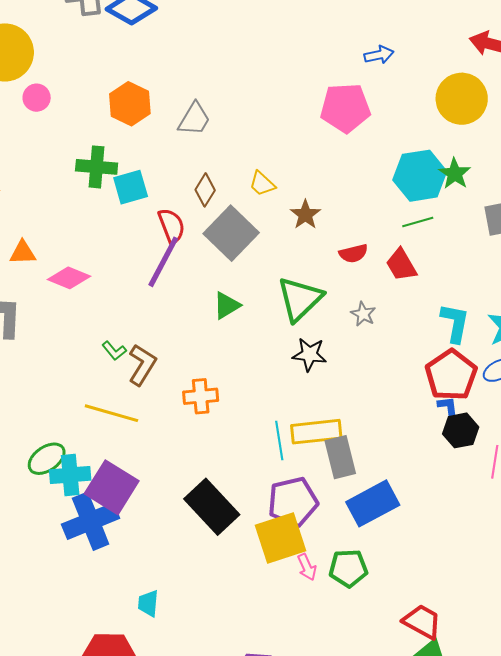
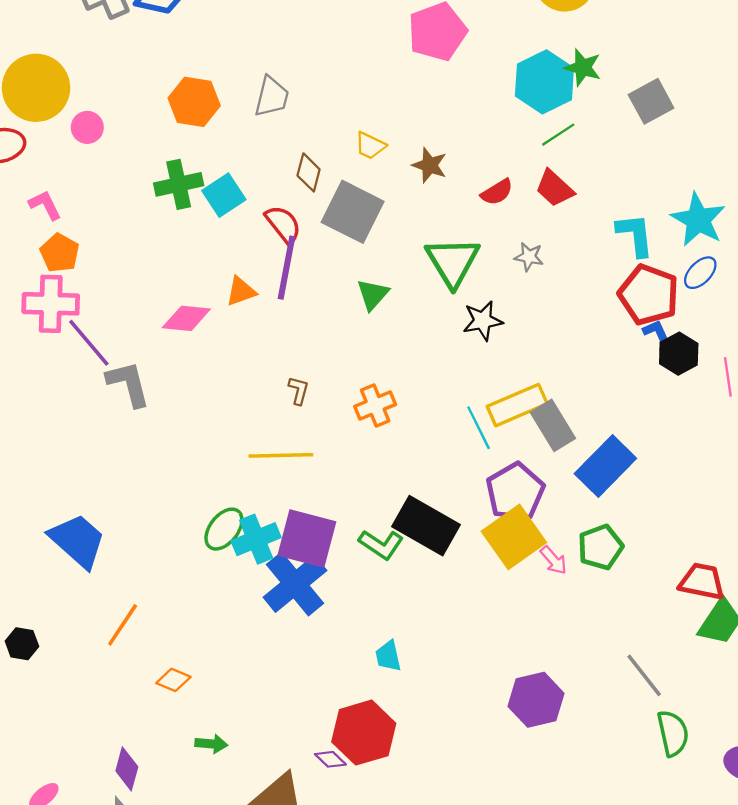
orange triangle: (23, 253) -> (241, 291), moved
green L-shape: (114, 351) -> (381, 544), moved, size x1.5
brown L-shape: (142, 365) -> (299, 390), size x0.6

